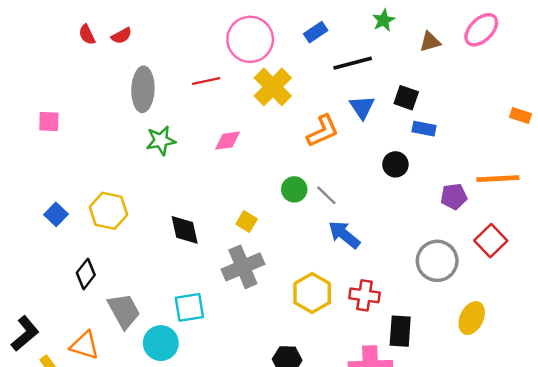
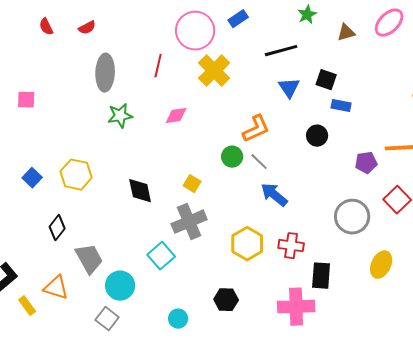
blue rectangle: (316, 32) -> (238, 19), moved
red semicircle: (87, 35) -> (46, 27), moved
red line: (206, 81) -> (158, 66), turned -65
orange L-shape: (323, 131) -> (256, 129), moved
cyan square: (189, 307) -> (161, 256), moved, turned -32

